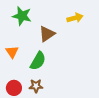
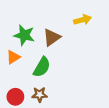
green star: (22, 16) -> (24, 35), moved
orange triangle: (12, 52) -> (13, 57), turned 32

